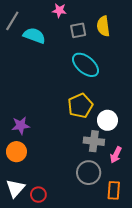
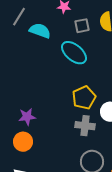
cyan ellipse: (85, 65) -> (74, 53), moved
gray cross: (94, 141) -> (85, 126), moved

